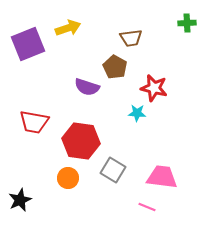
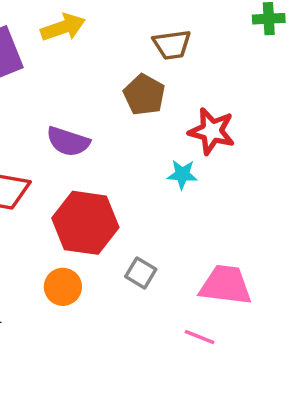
purple semicircle: (87, 87) -> (68, 142), moved
gray square: (113, 170) -> (141, 273), size x0.7

